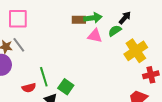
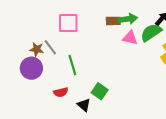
pink square: (18, 19) -> (68, 23), moved
green semicircle: (115, 31) -> (151, 33), size x1.5
green line: (44, 77) -> (72, 65), moved

